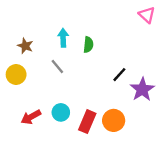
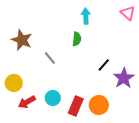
cyan arrow: (63, 38) -> (86, 16), moved
brown star: (25, 46) -> (22, 40), size x1.5
yellow circle: (16, 75) -> (14, 83), moved

